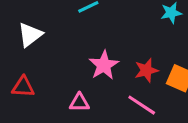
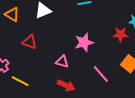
red star: (146, 70) -> (120, 34), moved

